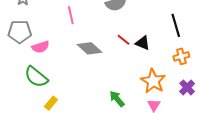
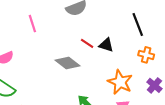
gray diamond: (89, 48) -> (67, 63), moved
orange cross: (181, 56) -> (146, 55), turned 35

